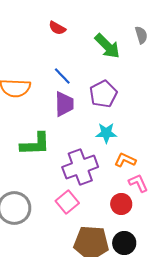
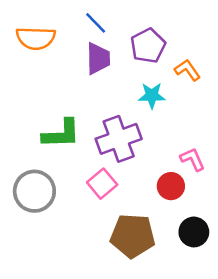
green L-shape: (35, 144) -> (61, 134), moved
orange L-shape: (125, 160) -> (187, 70), moved, turned 30
black circle: (124, 243) -> (194, 232), moved

